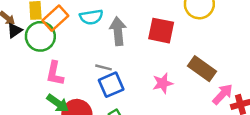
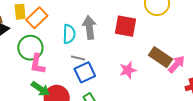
cyan semicircle: (91, 17) -> (69, 34), moved, turned -78
green circle: (40, 36) -> (30, 48), moved
pink arrow: (223, 94) -> (176, 64), moved

